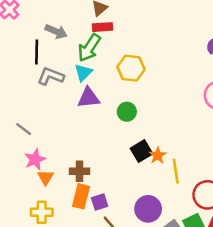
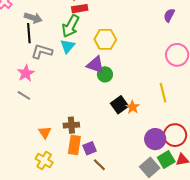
gray arrow: (56, 31) -> (33, 18), moved
purple triangle: (89, 98) -> (95, 65), moved, turned 30
pink star: (35, 159) -> (26, 73), moved
yellow line: (176, 171) -> (163, 93), moved
purple circle: (148, 209) -> (155, 139), moved
yellow cross: (42, 212) -> (44, 161), turned 36

